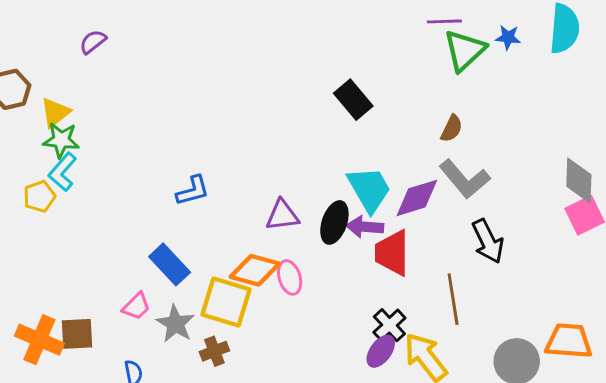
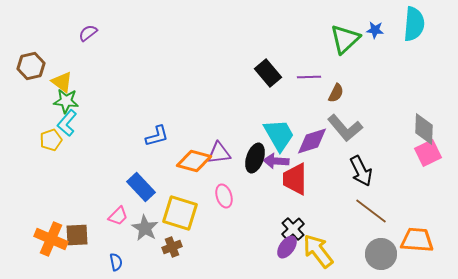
purple line: (444, 21) -> (309, 77), moved
yellow triangle: (55, 113) -> (62, 82), turned -45
orange diamond: (255, 270) -> (194, 161), moved
brown line: (453, 299) -> (371, 211), moved, turned -44

